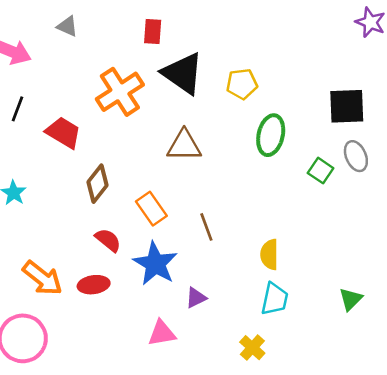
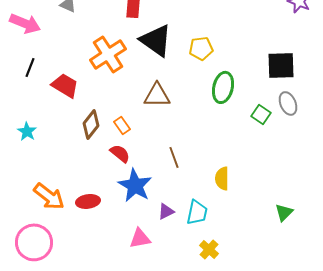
orange rectangle: (151, 209) -> (122, 125), moved, size x0.7
red semicircle: (108, 240) -> (120, 153), moved
cyan trapezoid: (275, 299) -> (197, 212), moved

